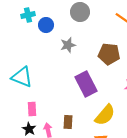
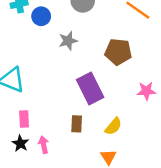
yellow semicircle: (105, 115) -> (113, 126), size x0.7
brown rectangle: (68, 122) -> (77, 124), moved

